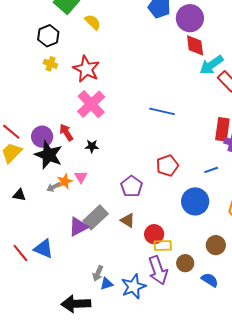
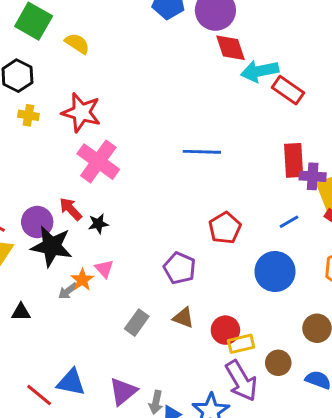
cyan arrow: (211, 65) -> (260, 71), turned 35
black star: (92, 146) -> (98, 224), moved
gray rectangle: (96, 217) -> (137, 323), size x0.7
purple triangle: (78, 227) -> (123, 391), moved

